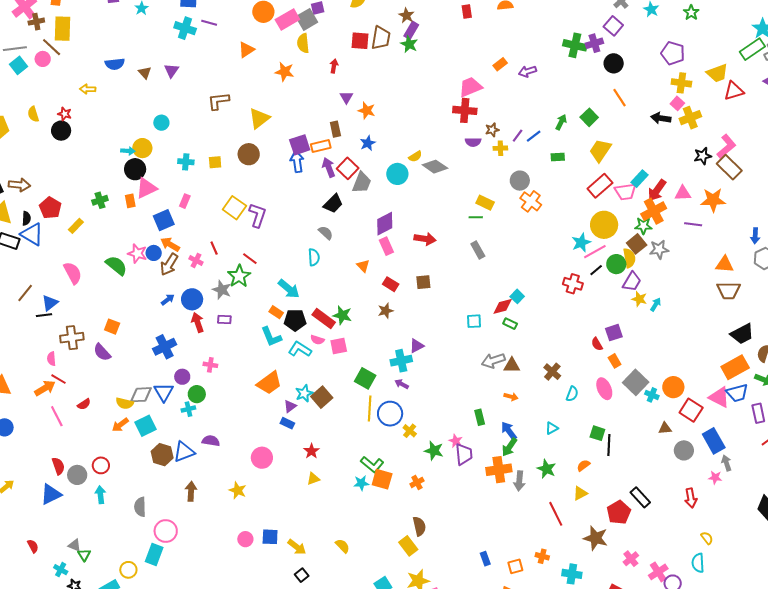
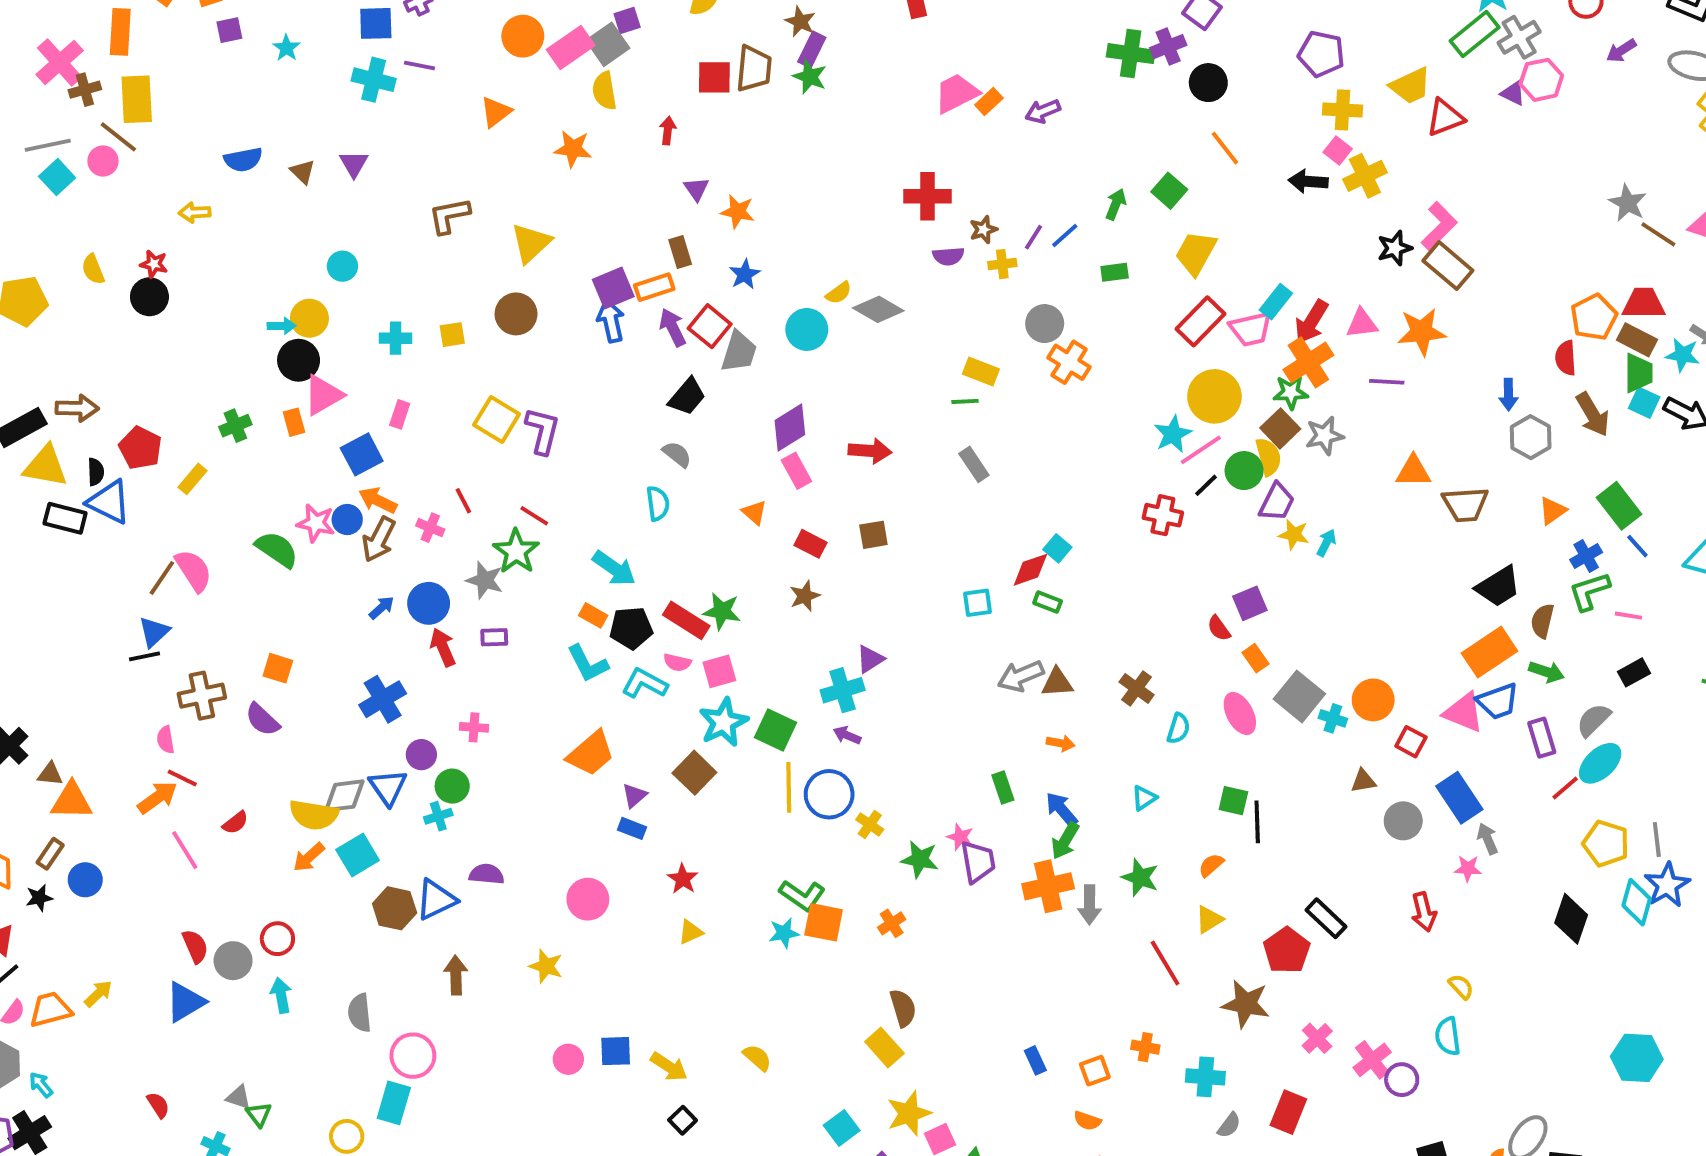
pink trapezoid: (470, 87) -> (956, 93), moved
orange triangle: (724, 264) -> (1413, 471), moved
brown line: (25, 293) -> (162, 578), moved
cyan star: (304, 393) -> (723, 722), moved, size x1.4
yellow semicircle: (125, 403) -> (314, 815), size x1.4
red square: (691, 410) -> (1411, 742), size x0.7

